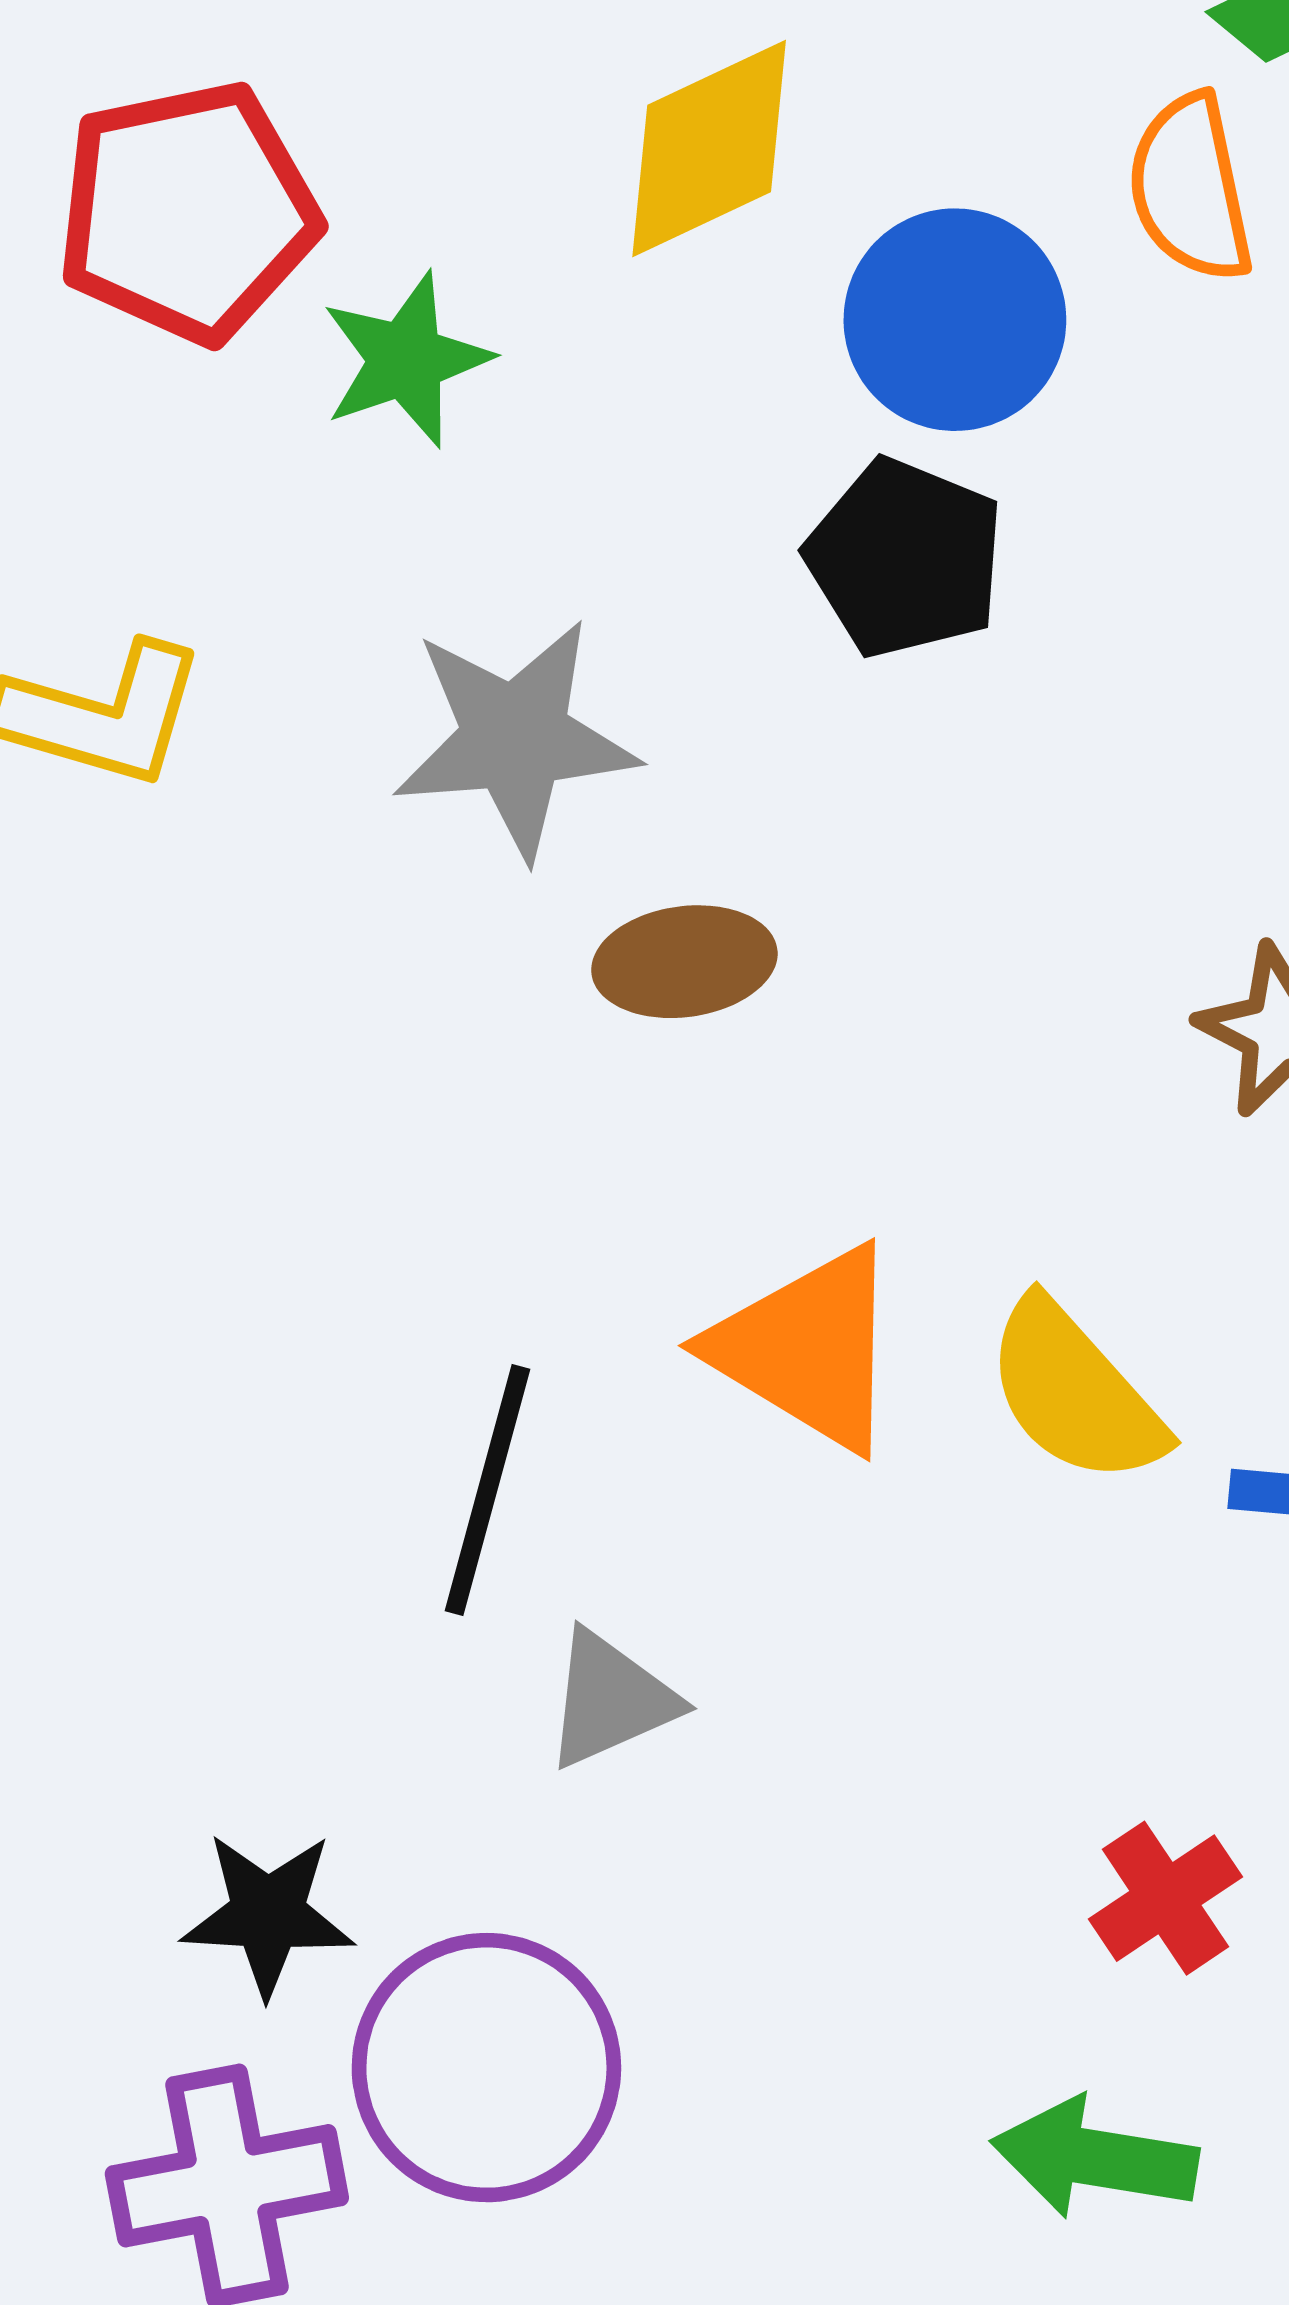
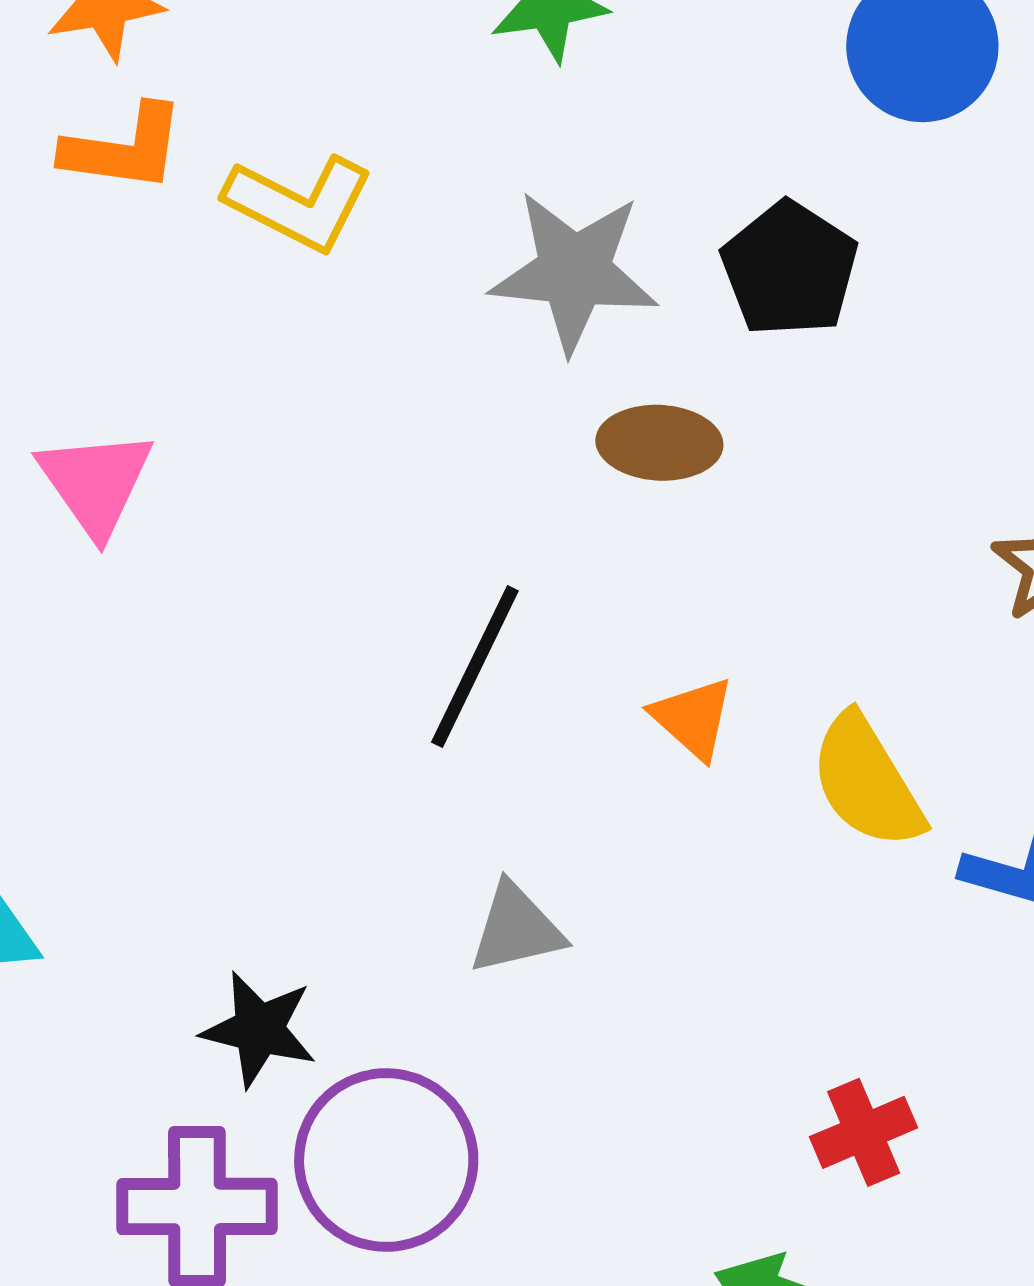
black pentagon: (905, 558) -> (790, 269), moved
orange triangle: (807, 1348) -> (693, 718), size x0.6
black line: (488, 1490) -> (475, 667), moved

